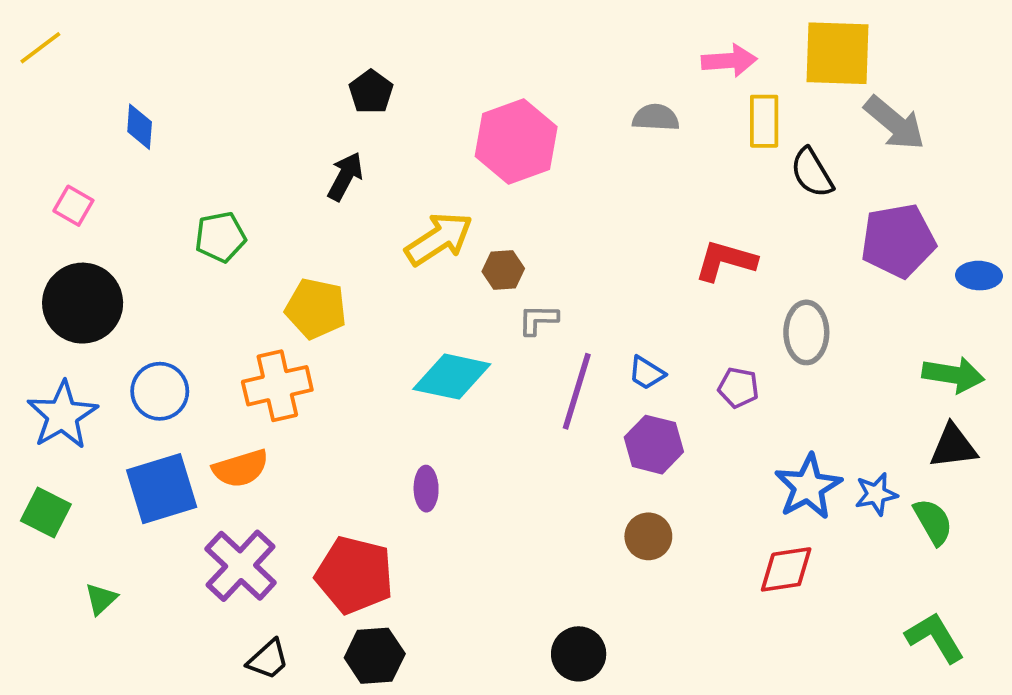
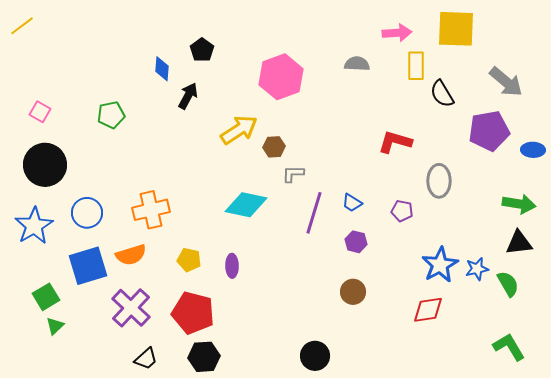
gray arrow: (895, 123) -> (506, 82), moved
blue diamond: (140, 127) -> (162, 69), moved
green pentagon: (220, 237) -> (111, 115), moved
yellow pentagon: (316, 309) -> (189, 260), moved, size x0.7
purple hexagon: (654, 445) -> (356, 242), size x0.7
green square: (46, 512) -> (46, 297), moved, turned 32

